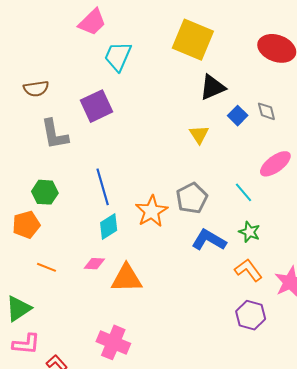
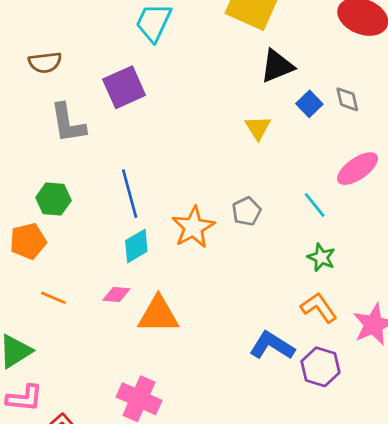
gray pentagon: (192, 198) -> (246, 211), size x0.7
blue L-shape: (209, 240) -> (272, 346), moved

